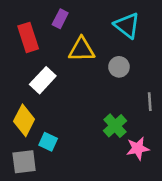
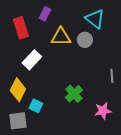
gray circle: (119, 67) -> (85, 40), moved
green cross: (115, 126) -> (74, 94), moved

